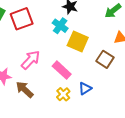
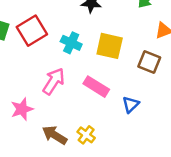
cyan cross: (60, 26) -> (71, 43), moved
brown arrow: (25, 89) -> (55, 135), moved
yellow cross: (63, 94) -> (86, 135), moved

